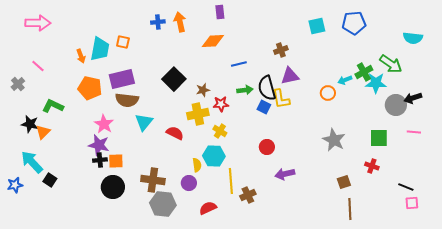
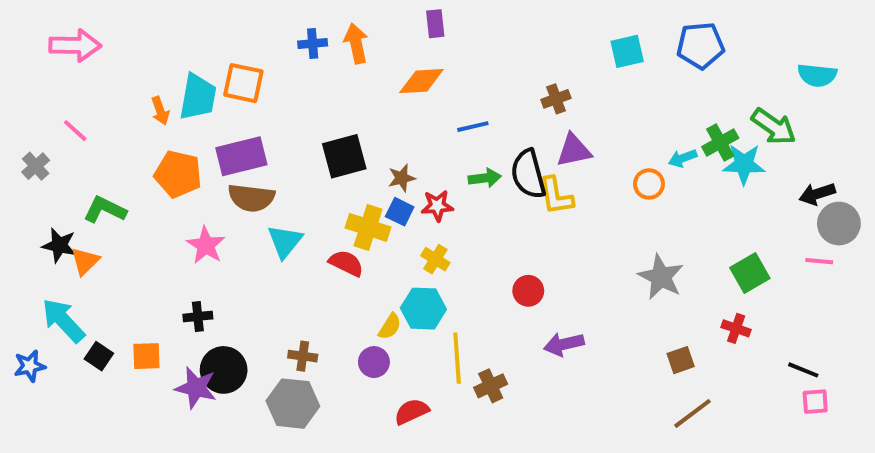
orange square: (123, 42) -> (243, 83), size x1.5
black square: (174, 79) -> (344, 156), turned 30
gray circle: (396, 105) -> (839, 224), moved
blue square: (264, 107) -> (400, 212), moved
yellow cross: (198, 114) -> (368, 227), moved, turned 30
green square: (379, 138) -> (750, 273), turned -30
purple star: (99, 145) -> (196, 388), moved
orange square: (116, 161) -> (146, 356), moved
yellow semicircle: (197, 165) -> (390, 326), turned 40
brown cross: (153, 180) -> (303, 356), size x0.6
gray hexagon: (163, 204) -> (293, 404), moved
brown line: (350, 209) -> (693, 413), turned 55

